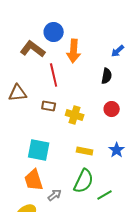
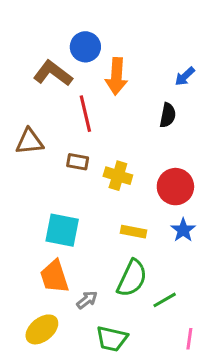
red circle: (112, 109) -> (175, 187), moved, size x1.5

